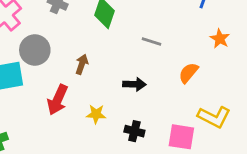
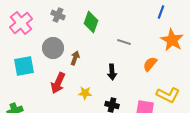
orange star: (220, 39) -> (172, 40), size x1.6
gray circle: (35, 50) -> (53, 48), moved
black arrow: (134, 84) -> (112, 72), turned 84

